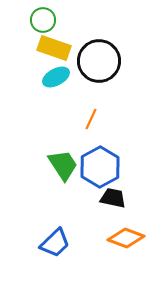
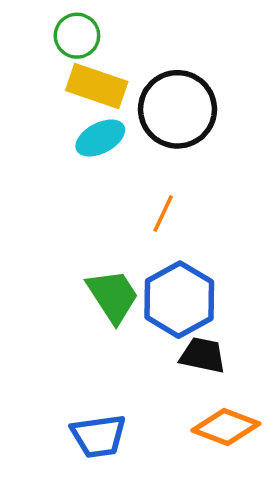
blue trapezoid: (55, 243) -> (99, 436), turned 36

